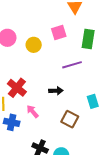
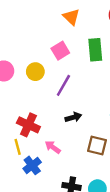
purple line: (72, 65) -> (63, 85), moved, turned -30
blue cross: (12, 122) -> (32, 165), turned -35

